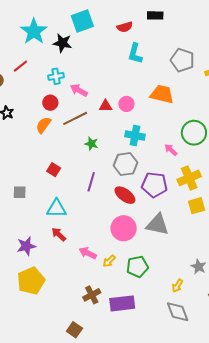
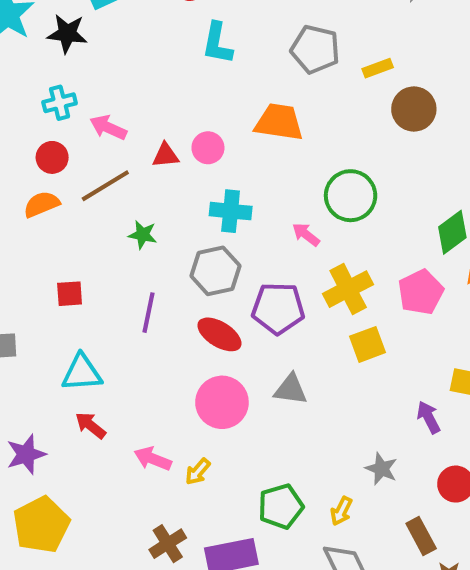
orange semicircle: (43, 125) -> (42, 204), turned 36
red square: (54, 170) -> (70, 294), turned -32
gray triangle: (157, 225) -> (291, 389), size x0.7
green pentagon: (137, 267) -> (281, 506), moved

